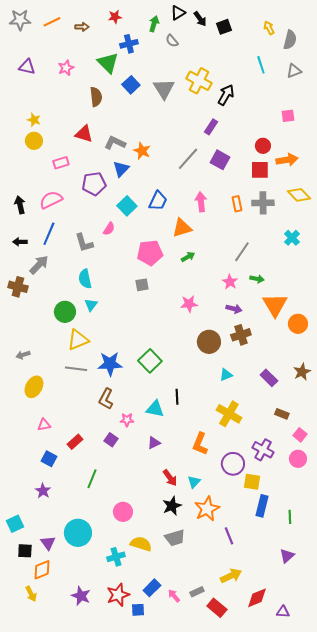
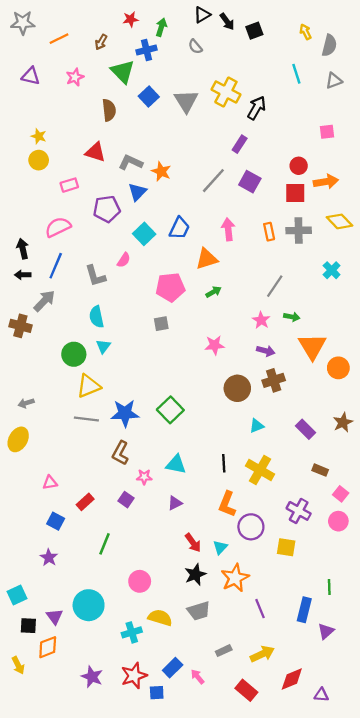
orange line: (52, 22) -> (59, 39), moved
green arrow: (154, 24) -> (161, 27), moved
brown arrow: (82, 27) -> (101, 42), moved, turned 120
black arrow: (20, 205) -> (23, 249), moved
yellow ellipse: (34, 387) -> (18, 439), moved
black line: (177, 397) -> (224, 463), moved
purple circle: (233, 464) -> (251, 527), moved
blue rectangle: (262, 506) -> (304, 610), moved
gray rectangle: (197, 592) -> (224, 651), moved
yellow arrow: (31, 594) -> (18, 665), moved

